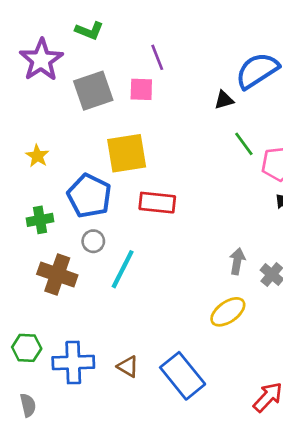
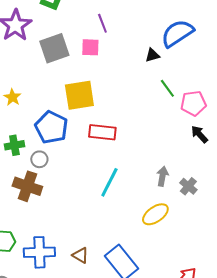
gray circle: (93, 241) -> (39, 159), moved
cyan line: (123, 269) -> (109, 182), moved

